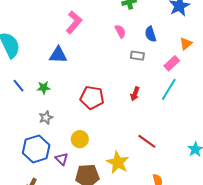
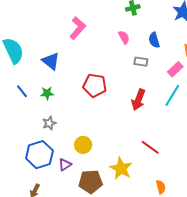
blue triangle: (58, 55) -> (51, 61), moved, turned 36
red arrow: (135, 94) -> (138, 100), size x1.5
red pentagon: (92, 98) -> (95, 85), moved
purple triangle: (62, 159) -> (65, 165), turned 40

